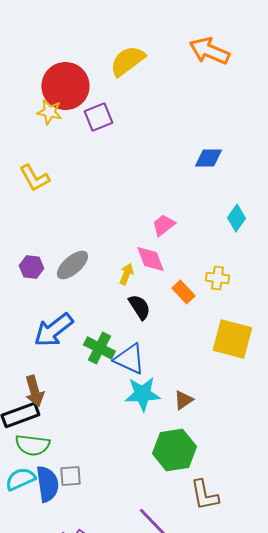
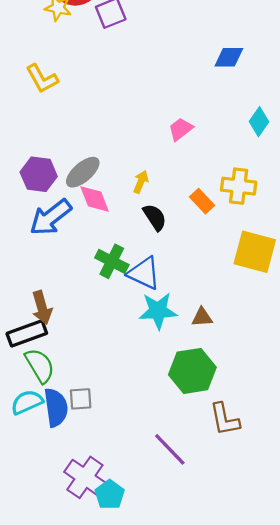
pink diamond: (150, 259) -> (95, 199), moved
purple hexagon: (31, 267) -> (39, 174), size x1.4
yellow cross: (217, 278) -> (239, 186), size x1.4
blue arrow: (53, 330) -> (51, 217), moved
brown triangle: (183, 400) -> (202, 317), turned 30
green semicircle: (32, 445) -> (40, 366), turned -128

